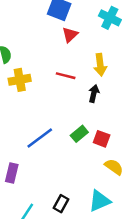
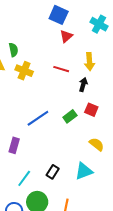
yellow cross: (20, 80) -> (24, 71), turned 30
red square: (102, 139) -> (91, 110), moved

